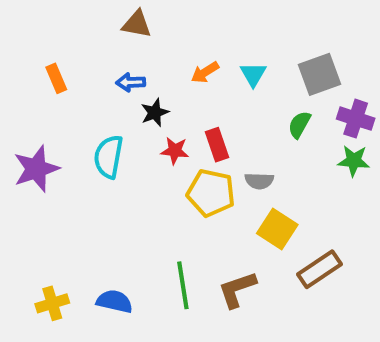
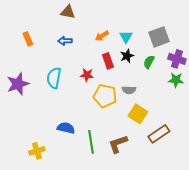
black star: (155, 113) -> (127, 56), moved
red rectangle: (217, 145) -> (108, 61), moved
blue semicircle: (115, 301) -> (66, 128), moved
yellow cross: (52, 303) -> (37, 151), moved

